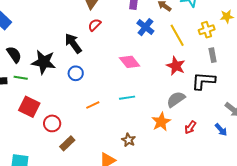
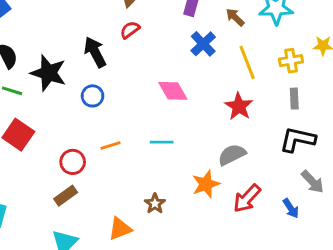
black L-shape: (203, 81) -> (298, 139), moved
red circle: (52, 123) -> (73, 162), moved
red arrow: (190, 127) -> (247, 198), size x1.5

